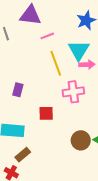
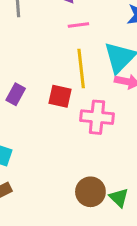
red square: (46, 113) -> (60, 96), moved

